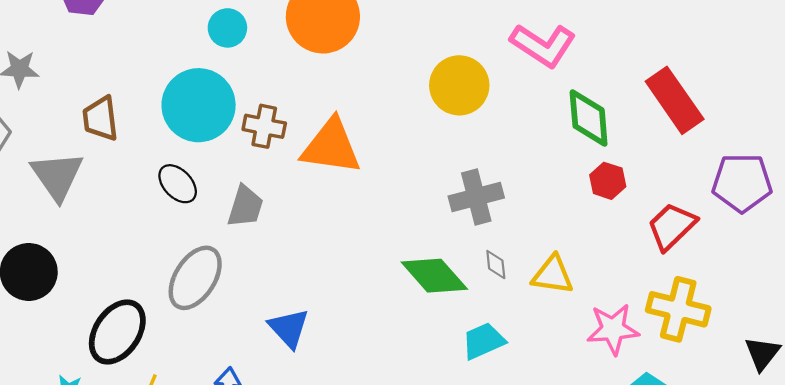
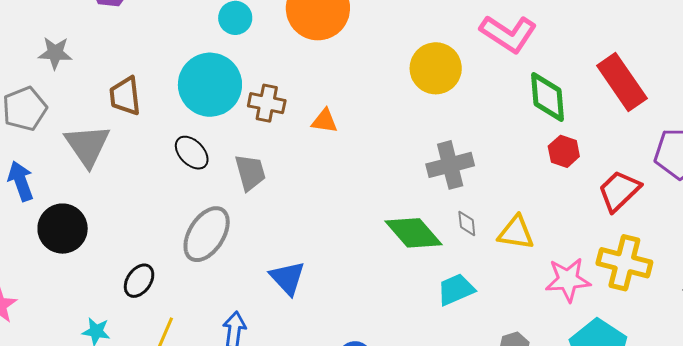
orange triangle: (331, 147) -> (325, 121), size x0.5
gray trapezoid: (245, 206) -> (250, 172), turned -33
black ellipse: (117, 332) -> (139, 281), size x0.6

